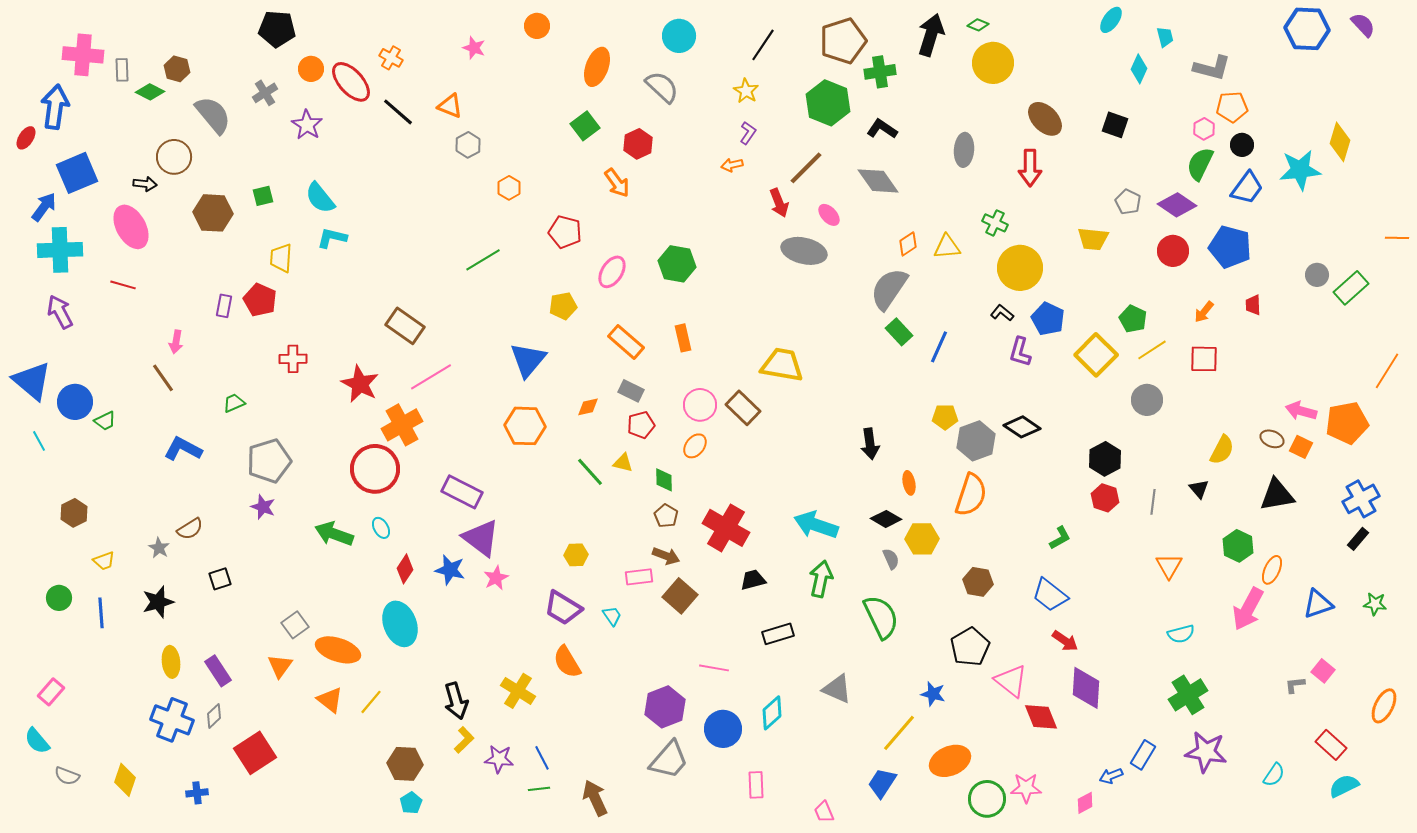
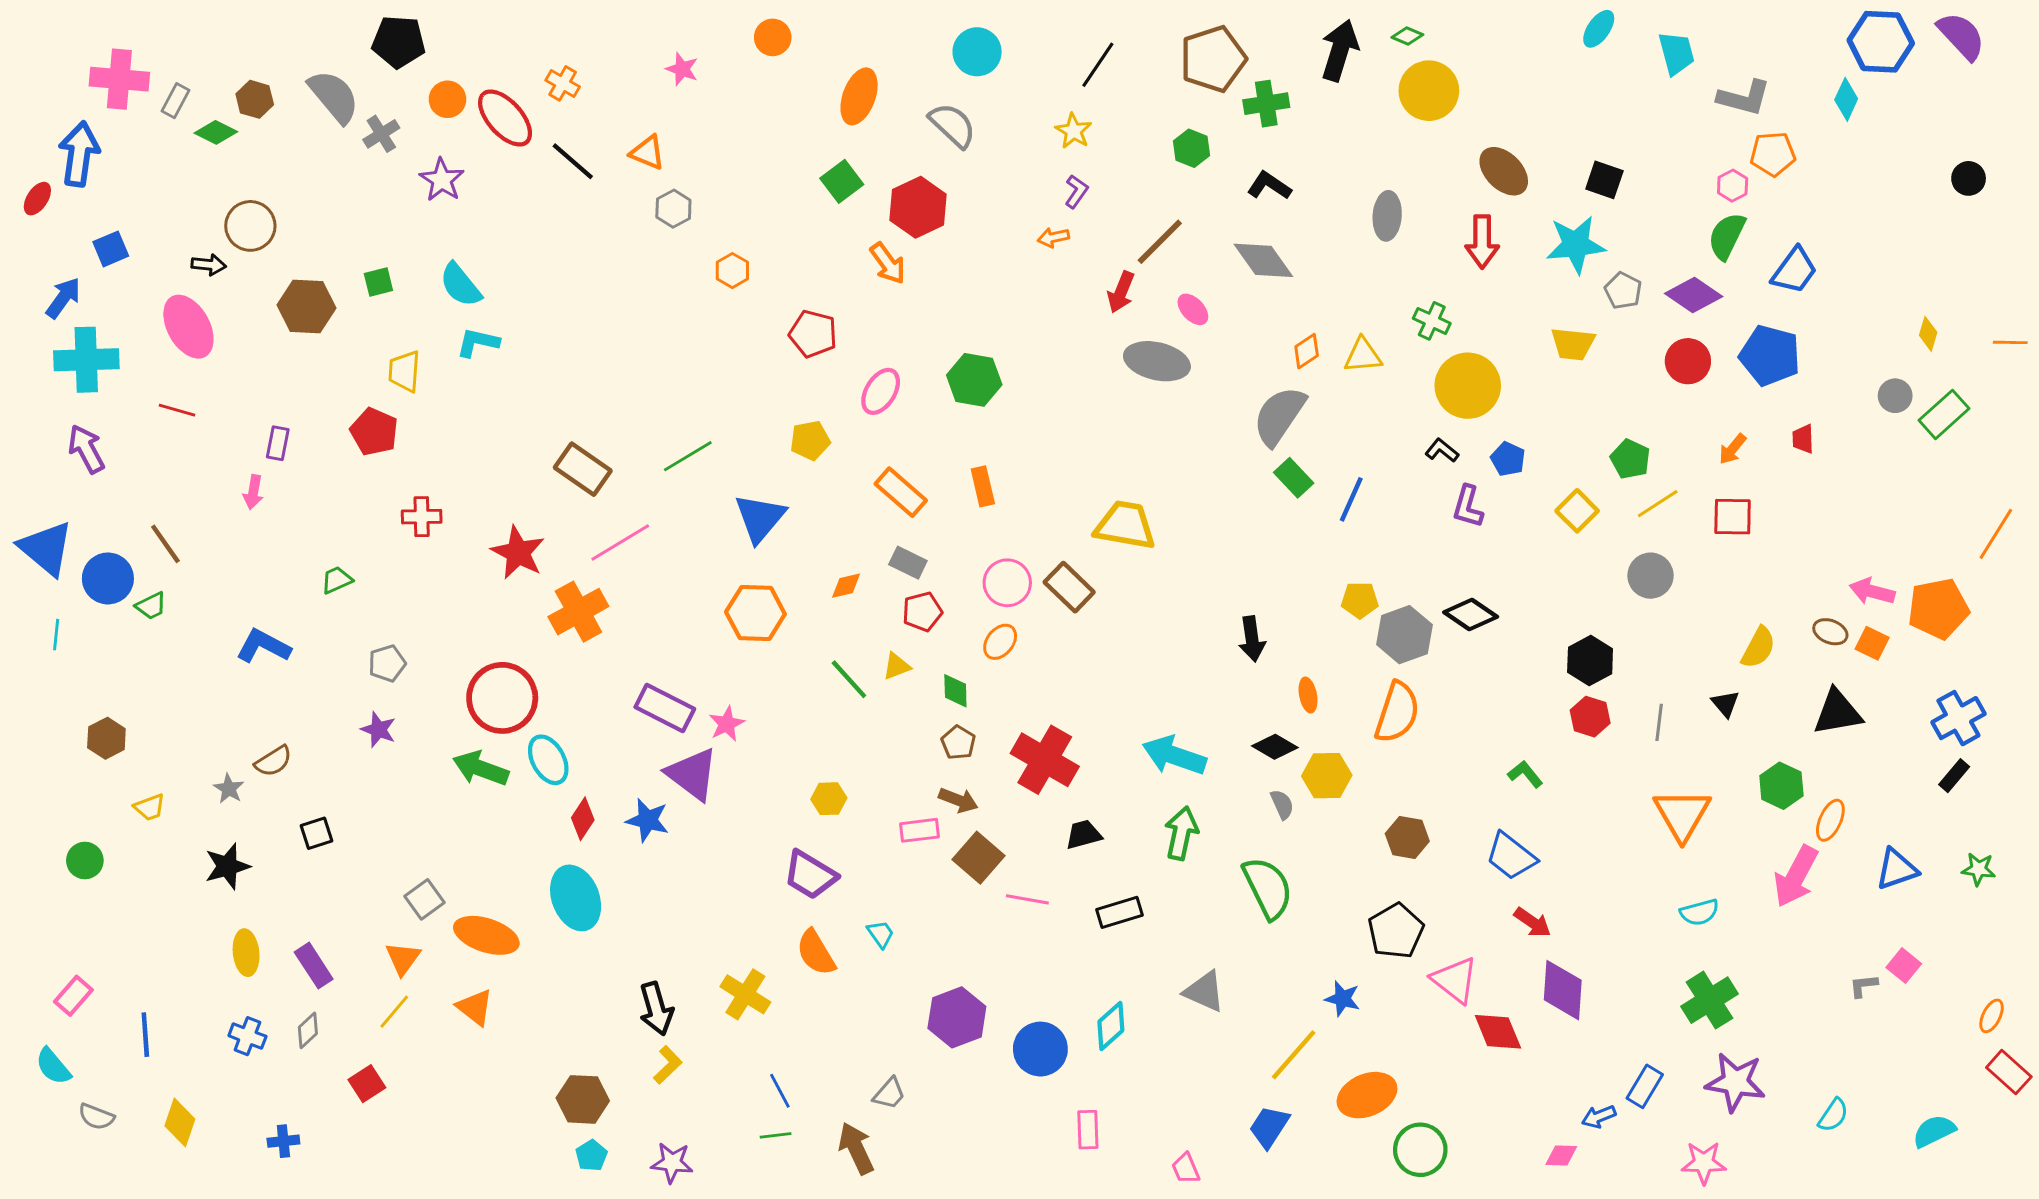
purple semicircle: (1363, 25) -> (1961, 36), size x1.4
cyan trapezoid: (1165, 37) -> (1676, 53), size x1.5
cyan diamond: (1139, 69) -> (1846, 99), moved
gray rectangle: (122, 70) -> (176, 101), turned 30
green hexagon: (828, 103) -> (1191, 148), size x0.6
gray semicircle: (213, 115) -> (334, 96), moved
yellow diamond: (1340, 142) -> (1928, 334), moved, size x0.6
red hexagon: (638, 144) -> (918, 207), size x1.4
black circle: (1242, 145) -> (1969, 178), moved
cyan star: (1300, 170) -> (1576, 245), moved
blue square: (77, 173) -> (111, 249), size x0.6
red arrow: (779, 203) -> (1121, 292), turned 44
green line: (483, 260) -> (688, 456), moved
purple rectangle: (224, 306) -> (278, 443), moved
blue pentagon: (1048, 319) -> (1508, 459), size x0.7
yellow square: (1096, 355) -> (1577, 511), size x0.7
brown line: (163, 378) -> (165, 544), moved
cyan line: (39, 441) -> (56, 635), turned 35
gray pentagon: (269, 461) -> (387, 663), size x0.6
yellow triangle: (623, 463) -> (896, 666), turned -35
red circle: (375, 469) -> (502, 698), moved
cyan ellipse: (381, 528) -> (548, 760), size x1.6
green L-shape: (1060, 538) -> (1525, 774), turned -100
orange triangle: (1169, 566) -> (1682, 814), size x1.5
pink star: (496, 578) -> (727, 724), moved
blue line: (101, 613) -> (145, 1035), moved
cyan trapezoid: (612, 616) -> (881, 934), moved
pink line: (714, 668) -> (1027, 899), moved
yellow line: (371, 702) -> (394, 1012), moved
orange ellipse: (1384, 706) -> (1992, 1016), size x0.7
blue cross: (172, 720) -> (247, 1036), size x0.6
red rectangle: (1331, 745) -> (2009, 1072), moved
red square: (255, 753) -> (367, 1084), size x0.6
purple star: (499, 759) -> (672, 1163), moved
gray trapezoid: (669, 760) -> (889, 1094), moved, size x0.6
pink star: (1026, 788) -> (1704, 1163), moved
pink diamond: (1085, 803) -> (1561, 1156), turned 30

